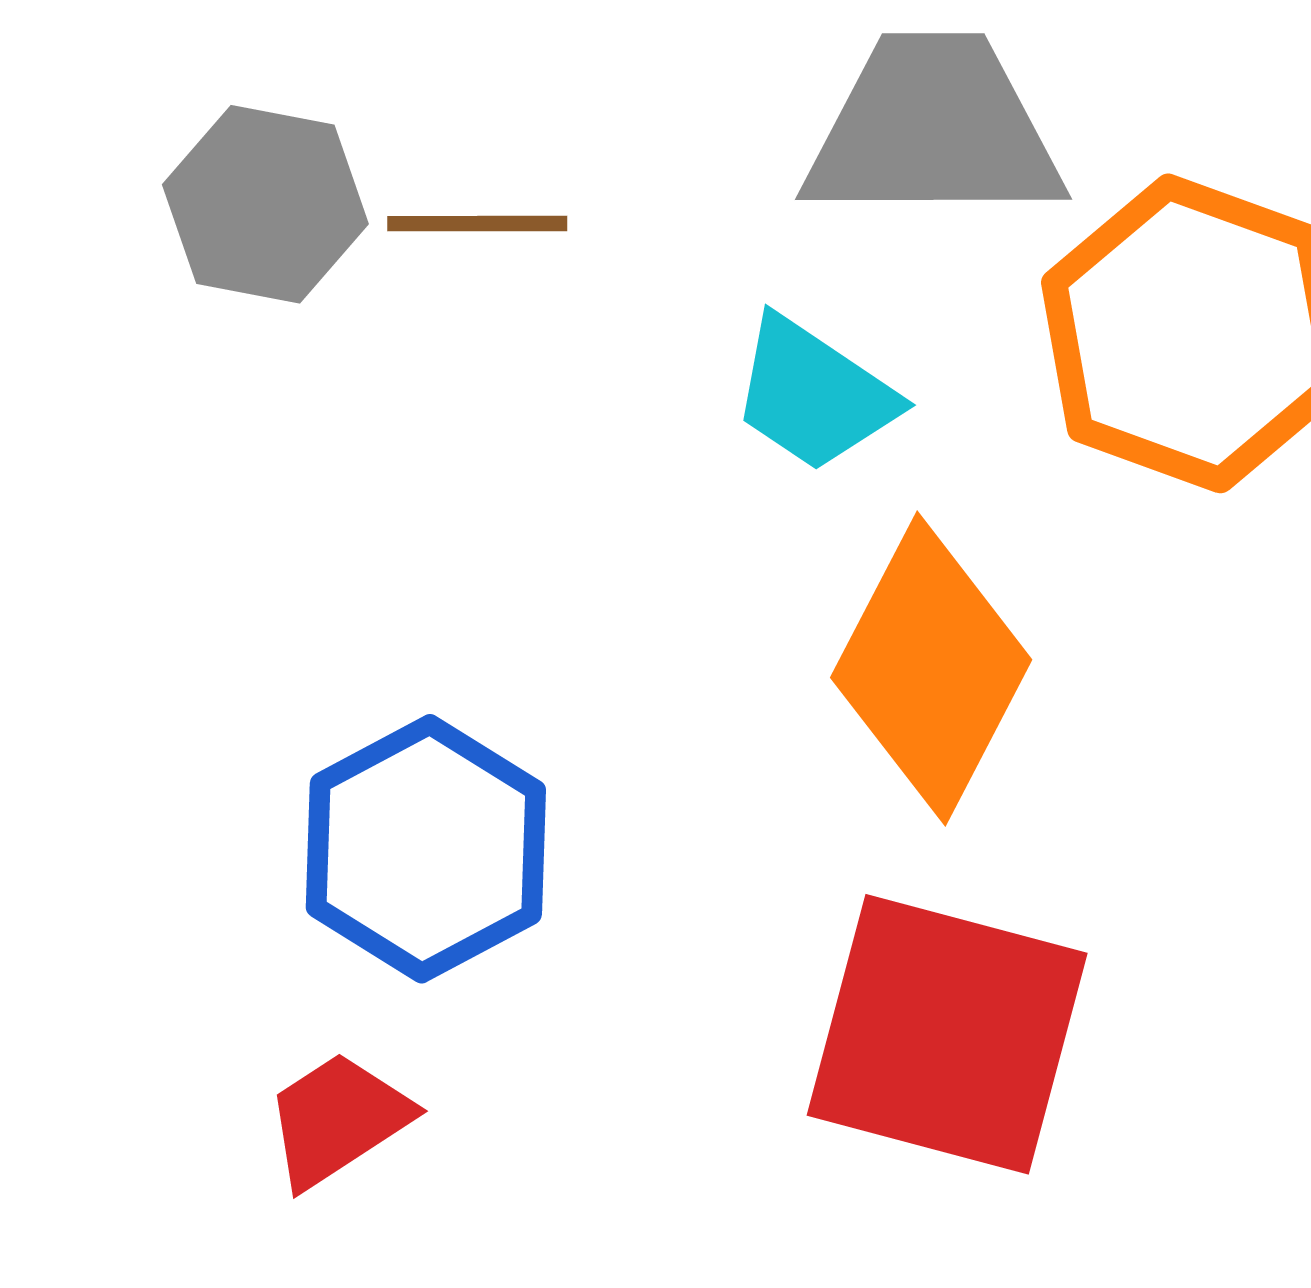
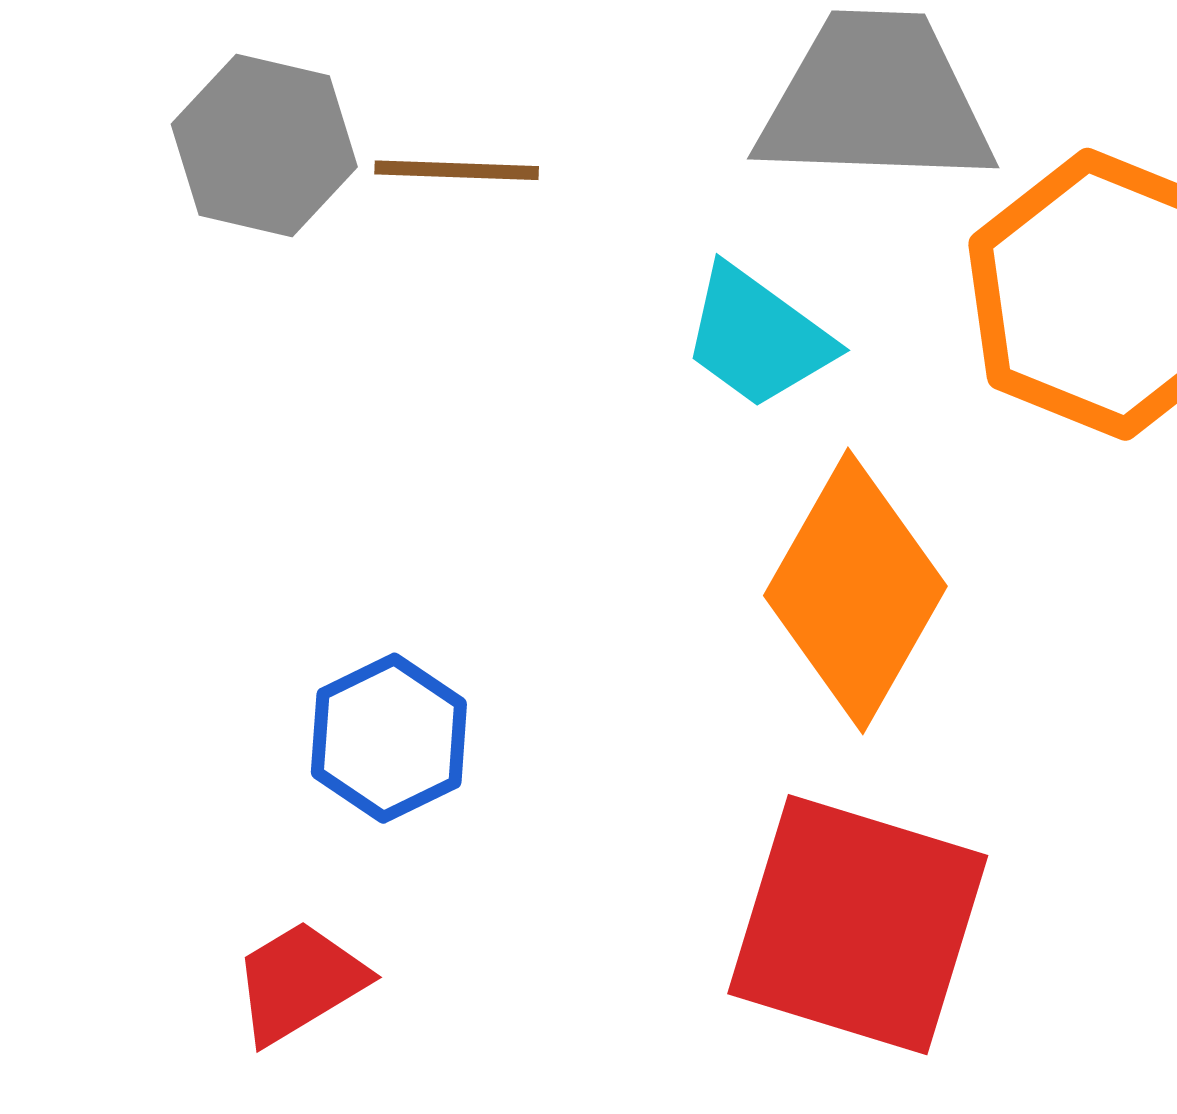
blue hexagon: (426, 849) -> (389, 738), size x0.7

